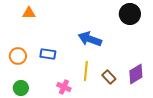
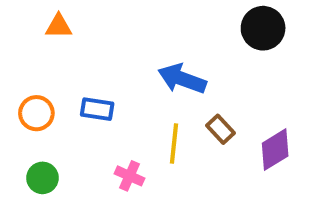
brown rectangle: (109, 77) -> (221, 129), moved

